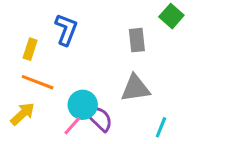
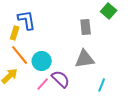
blue L-shape: (66, 30) -> (27, 20), moved, turned -30
orange line: (38, 82) -> (20, 55), turned 30
cyan circle: (83, 105) -> (42, 61), moved

